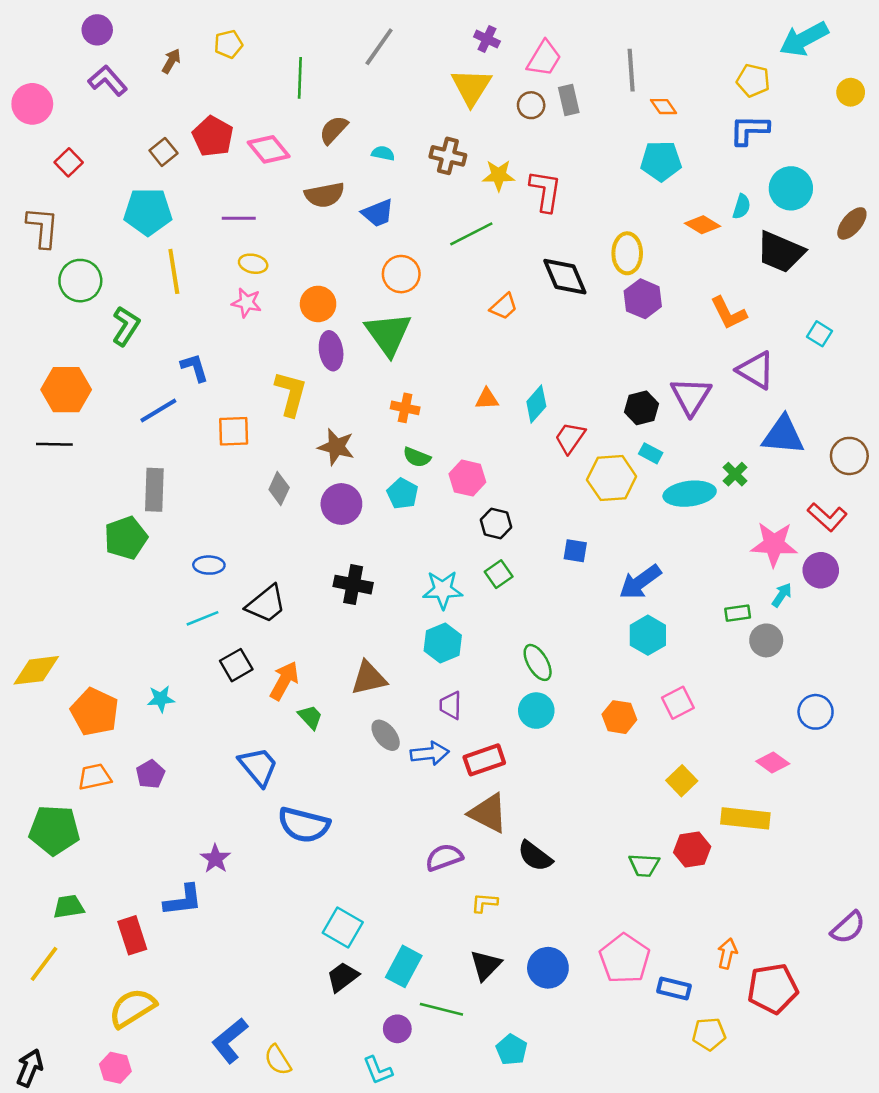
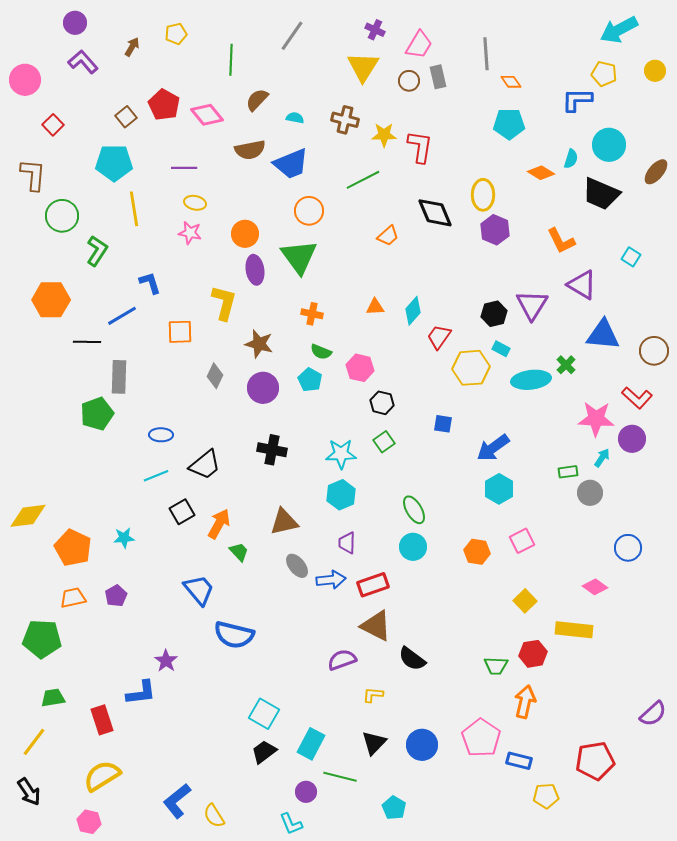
yellow pentagon: (753, 81) -> (604, 74), moved
blue trapezoid: (378, 213) -> (291, 164), size x1.4
black line: (54, 444) -> (87, 342), moved
orange arrow: (727, 953) -> (525, 702), moved, size x1.4
black arrow: (30, 1068) -> (29, 792), moved, turned 124

